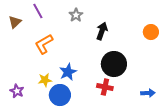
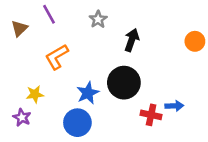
black circle: (114, 64) -> (124, 83), moved
yellow star: (45, 80) -> (35, 94), moved
red cross: (105, 87) -> (151, 115), moved
blue arrow: (148, 93) -> (174, 106), moved

